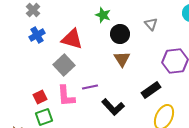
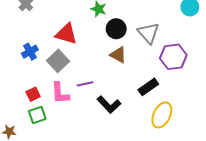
gray triangle: (151, 24) -> (148, 33), moved, size x1.6
blue cross: (37, 35) -> (30, 52), moved
brown triangle: (122, 59) -> (118, 55), turned -30

